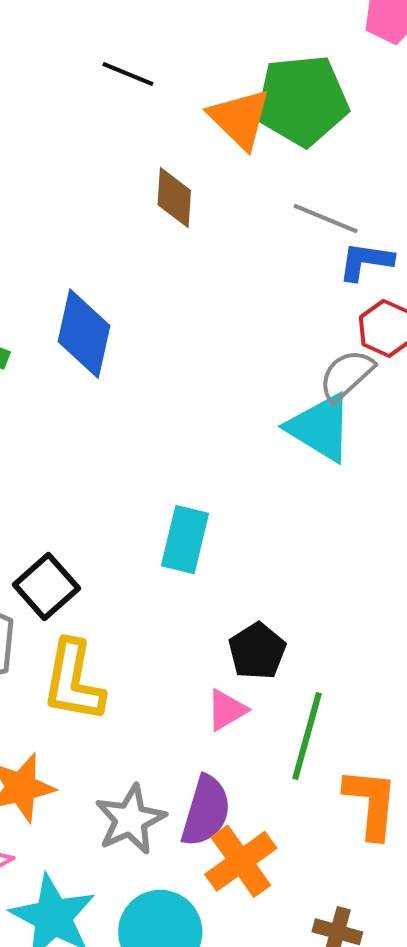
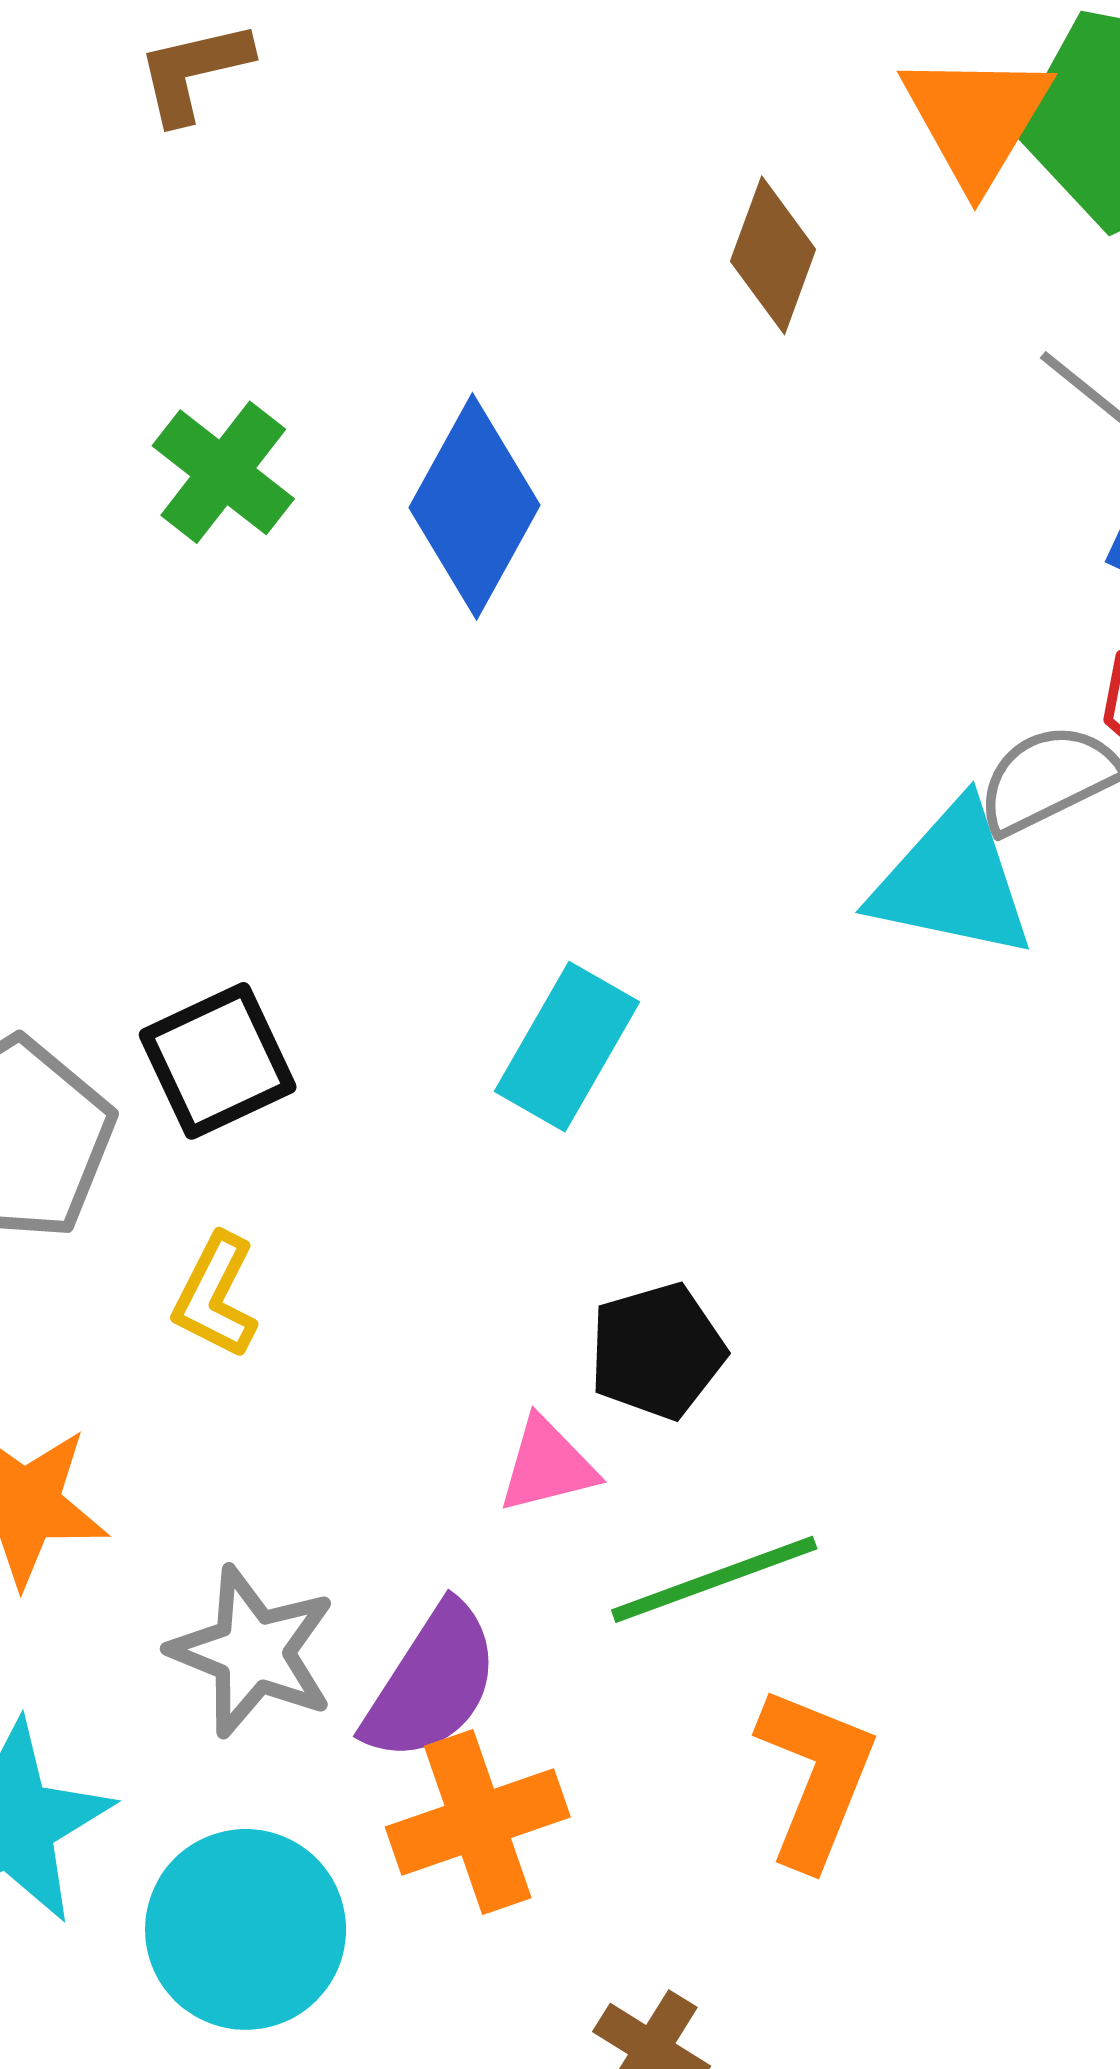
cyan triangle: (320, 428) -> (953, 881), turned -36
yellow L-shape: (73, 681) -> (215, 1296), size x0.6
green line: (307, 736) -> (714, 1579), turned 38
gray star: (130, 820) -> (253, 1652), turned 30

